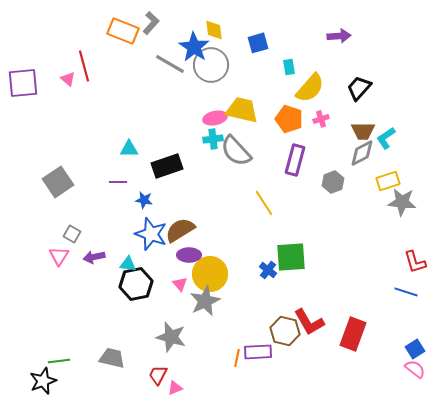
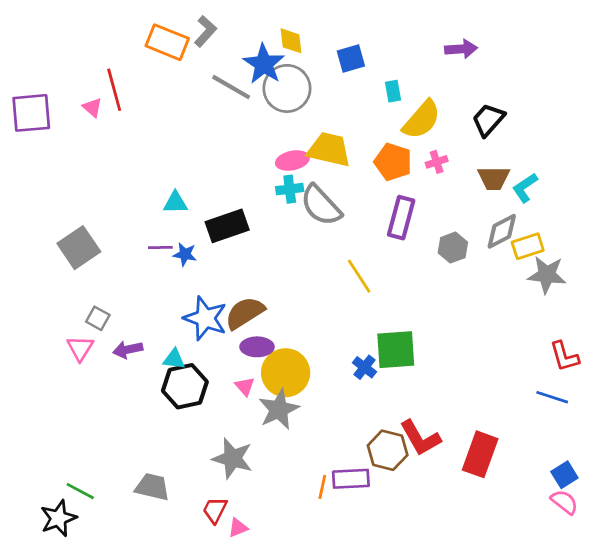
gray diamond: (362, 153) -> (502, 231), moved
blue star: (144, 200) -> (185, 254), moved
green line: (59, 361) -> (80, 491), turned 35

